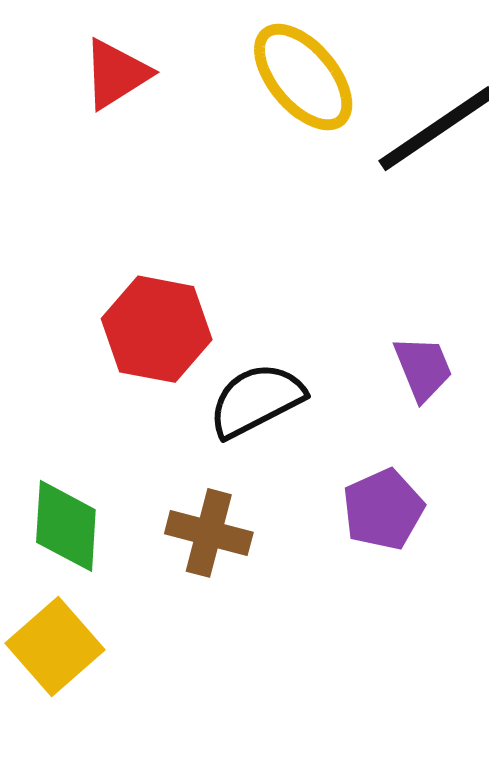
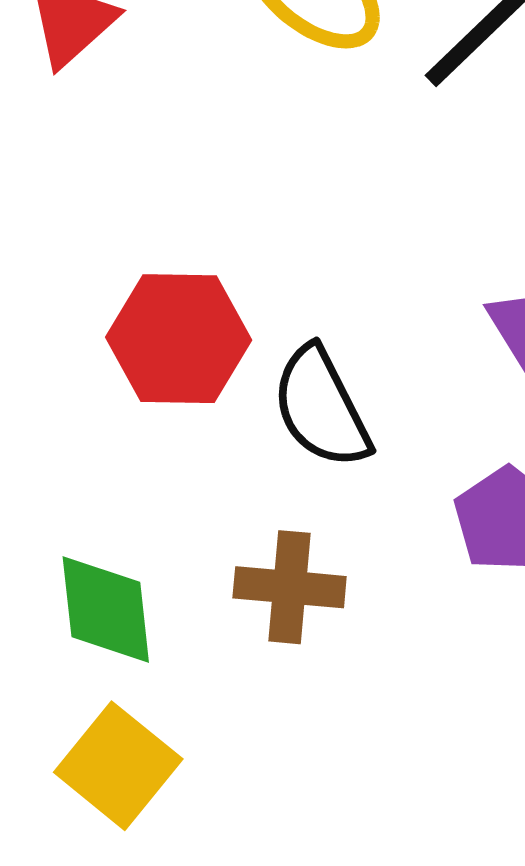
black semicircle: (256, 400) -> (321, 407), turned -80

